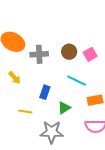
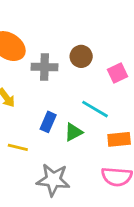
brown circle: (69, 52) -> (81, 56), moved
green triangle: (64, 108) -> (73, 132), moved

